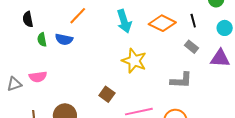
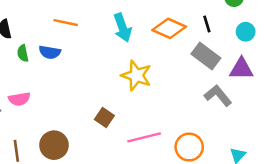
orange line: (78, 16) -> (66, 23), turned 60
gray rectangle: (192, 47) -> (206, 56), size x1.6
gray L-shape: (181, 80) -> (218, 95), moved, turned -130

